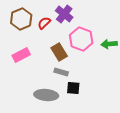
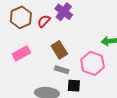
pink hexagon: (81, 39) -> (93, 63), moved

